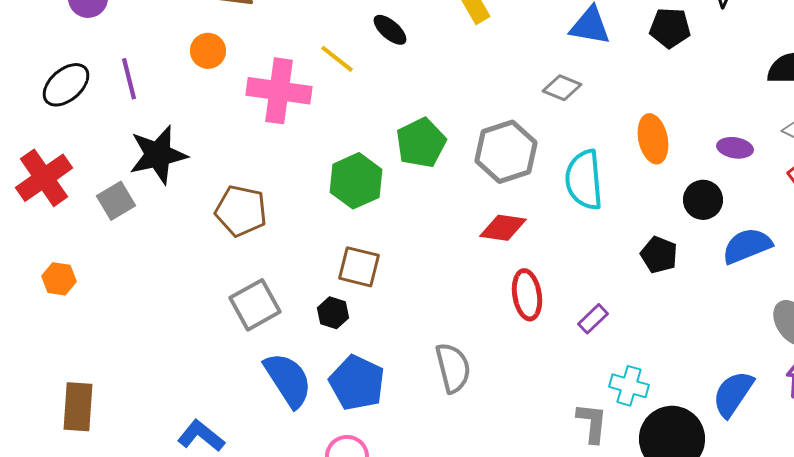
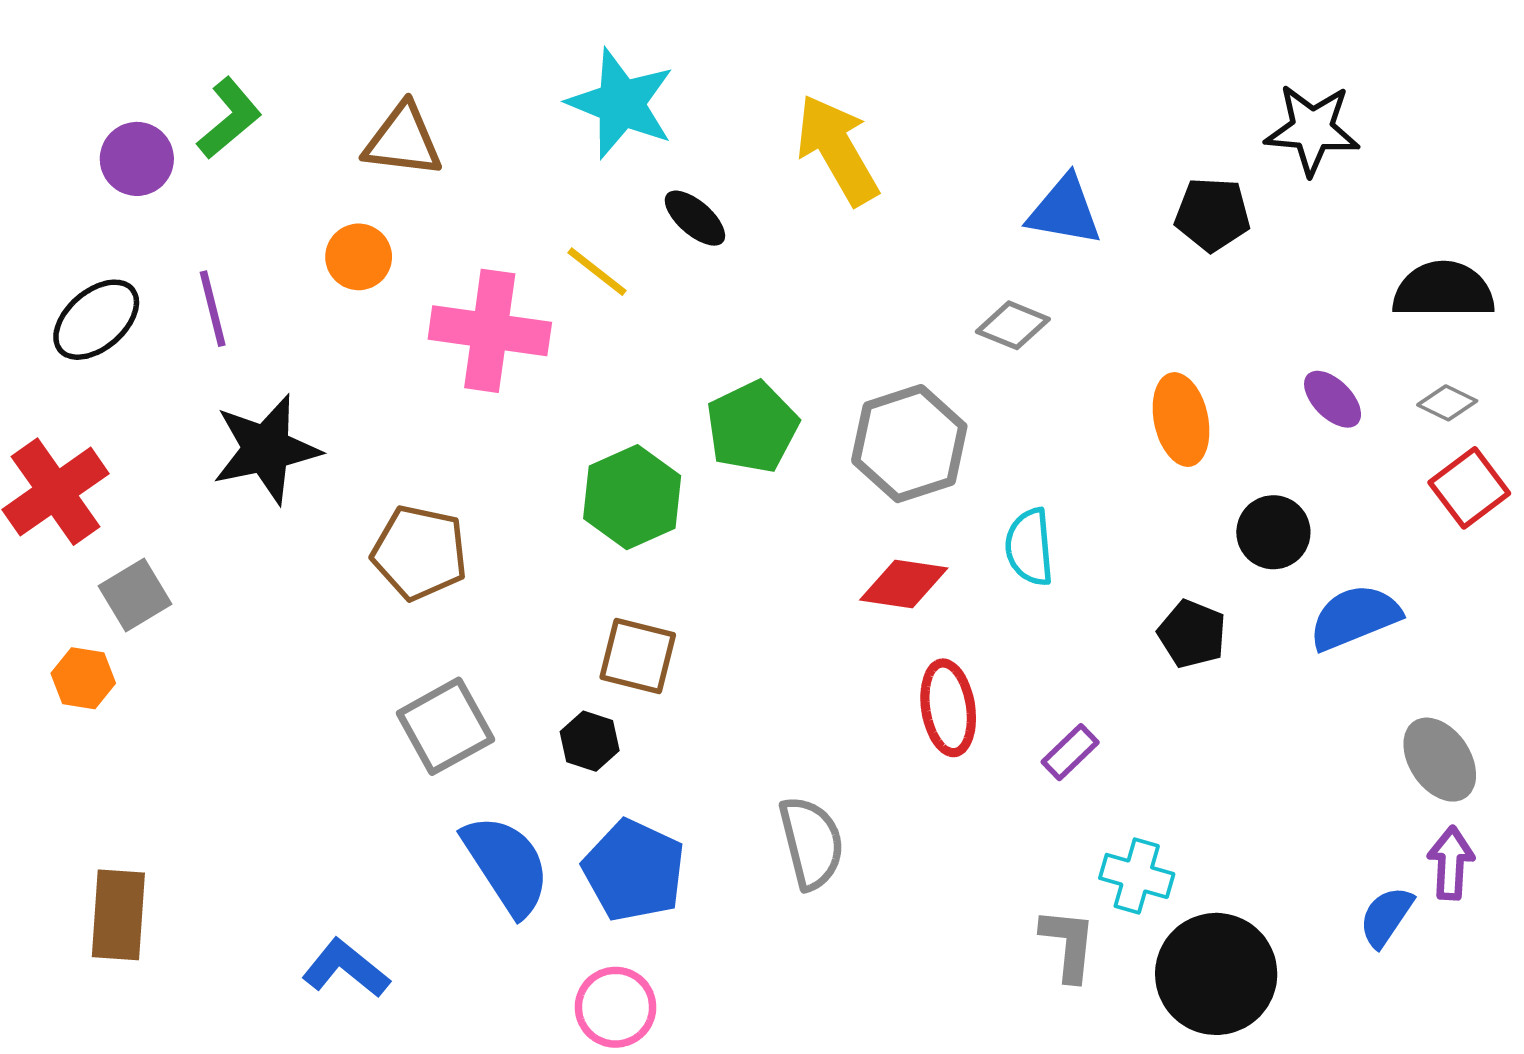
purple ellipse: (735, 148) -> (1333, 399), moved, turned 36
cyan semicircle: (584, 180) -> (1029, 547), moved, size x0.7
gray square: (116, 201) -> (135, 595), moved
blue semicircle: (733, 394) -> (1386, 917), moved, size x0.7

